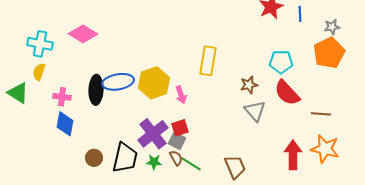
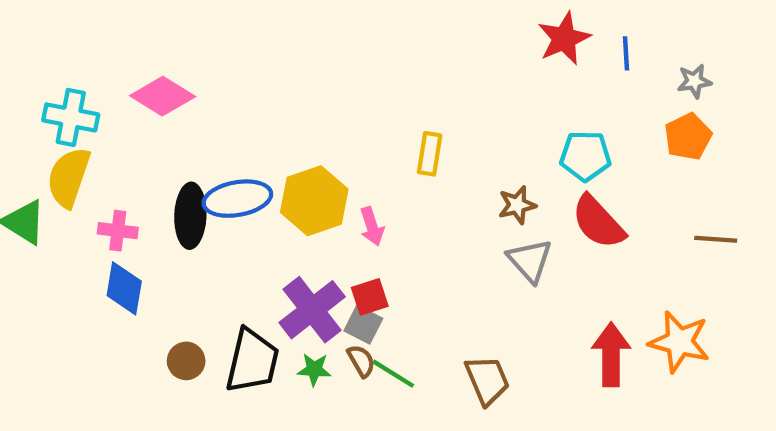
orange pentagon: (329, 53) -> (688, 137), size x0.7
yellow rectangle: (208, 61) -> (430, 154), size x0.7
yellow semicircle: (39, 72) -> (69, 177), size x1.6
brown line: (321, 114) -> (716, 239), moved

